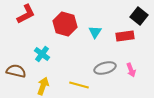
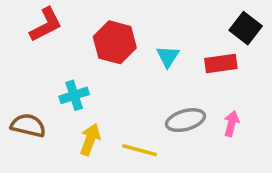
cyan cross: (42, 54) -> (74, 95), turned 35
pink arrow: (131, 70) -> (231, 124), turned -144
yellow arrow: (43, 86) -> (90, 140), moved

